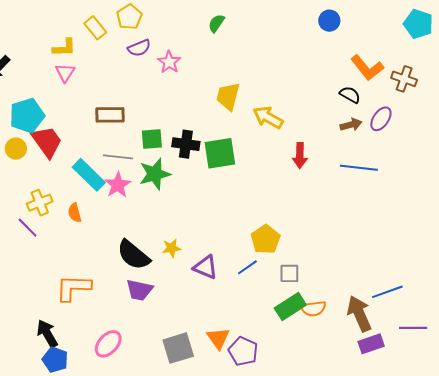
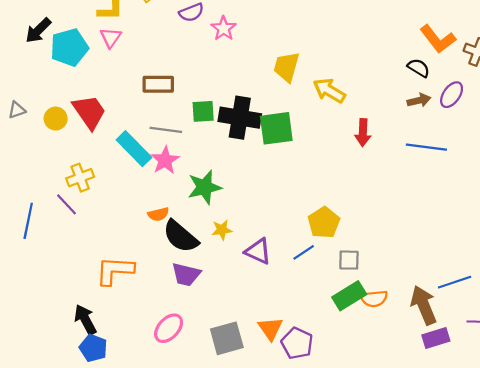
cyan pentagon: (27, 116) -> (69, 47), moved
black cross: (186, 144) -> (240, 118), size x1.4
green star: (155, 174) -> (204, 187), moved
orange semicircle: (75, 213) -> (158, 214), moved, turned -90
pink ellipse: (108, 344) -> (169, 328), moved

